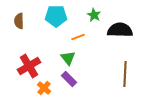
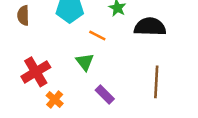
orange line: (78, 37) -> (97, 36), turned 48
purple rectangle: (69, 79) -> (105, 94), moved

